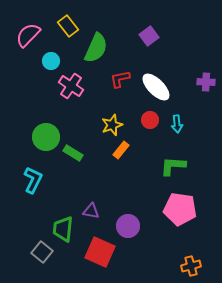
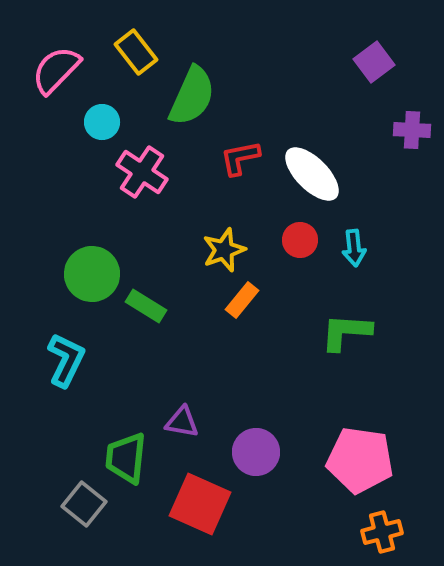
purple square: (149, 36) -> (374, 62), moved
purple cross: (206, 82) -> (412, 130), moved
pink pentagon: (180, 209) -> (360, 460), moved

